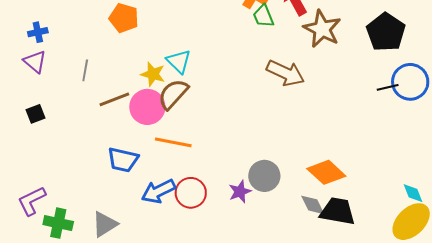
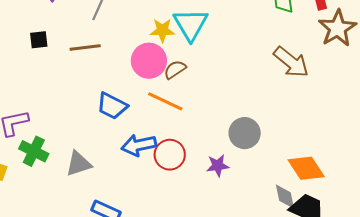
cyan triangle: (179, 61) -> (191, 24), size x1.4
yellow star: (153, 74) -> (162, 30), turned -30
brown semicircle: (173, 94) -> (175, 70), moved, size x0.7
brown line: (114, 99) -> (85, 47), moved
gray circle: (264, 176) -> (245, 133), moved

